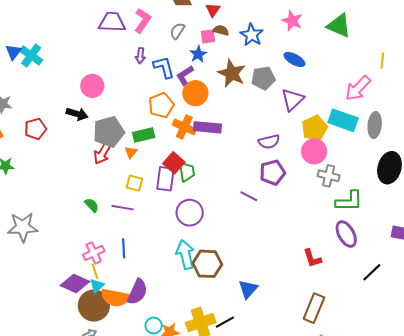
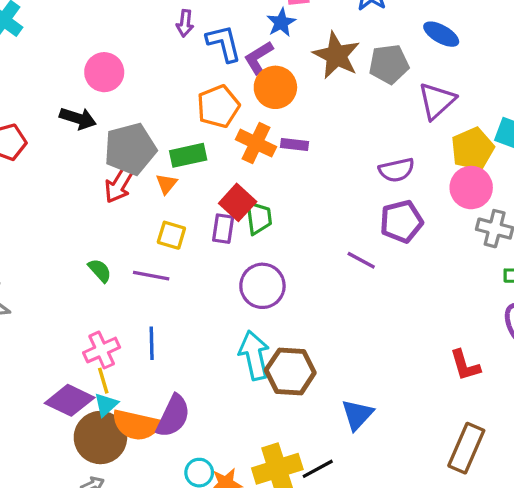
purple rectangle: (207, 127) -> (295, 144), size x0.6
purple rectangle: (165, 179) -> (223, 229), size x0.7

